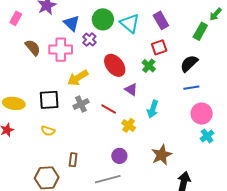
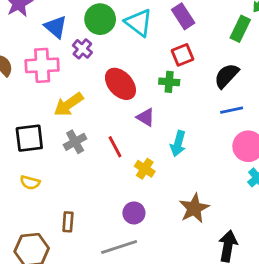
green cross: (149, 66) -> (169, 82), turned -32
red line: (109, 109) -> (115, 147), turned 35

